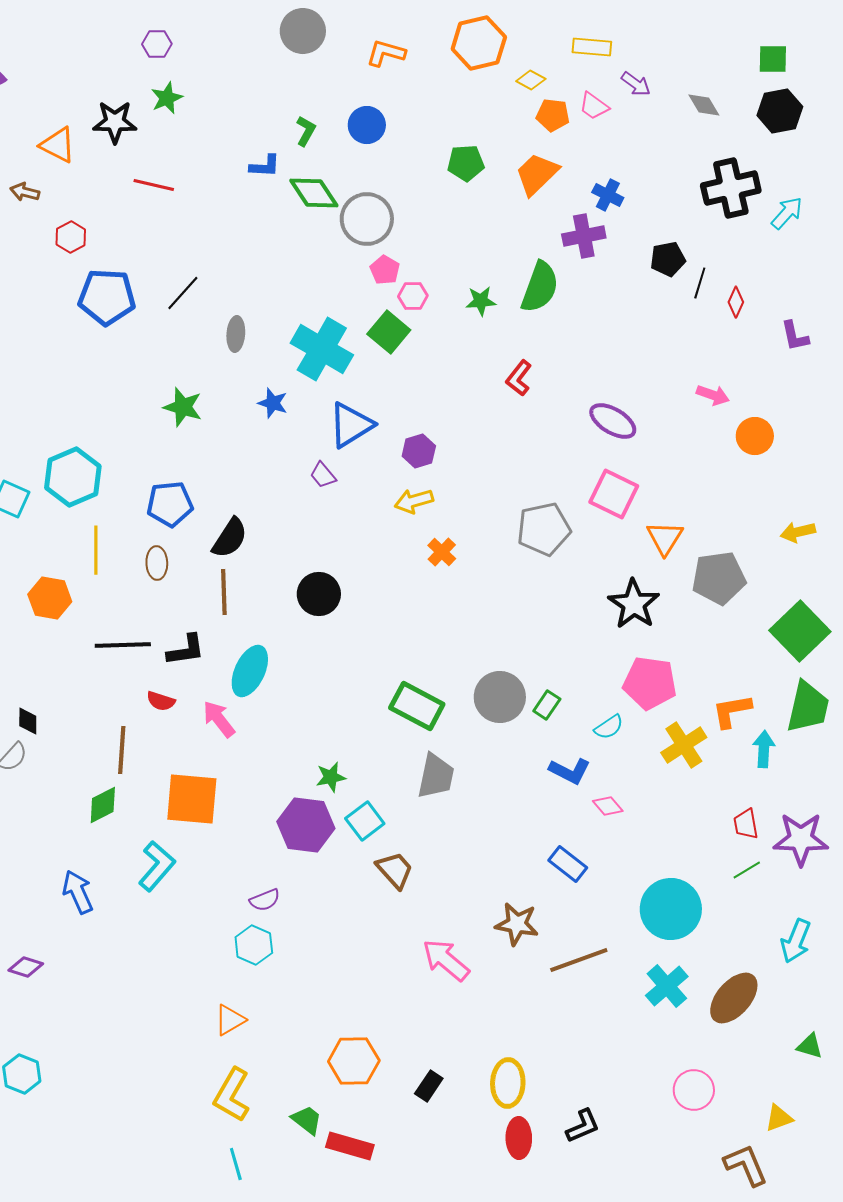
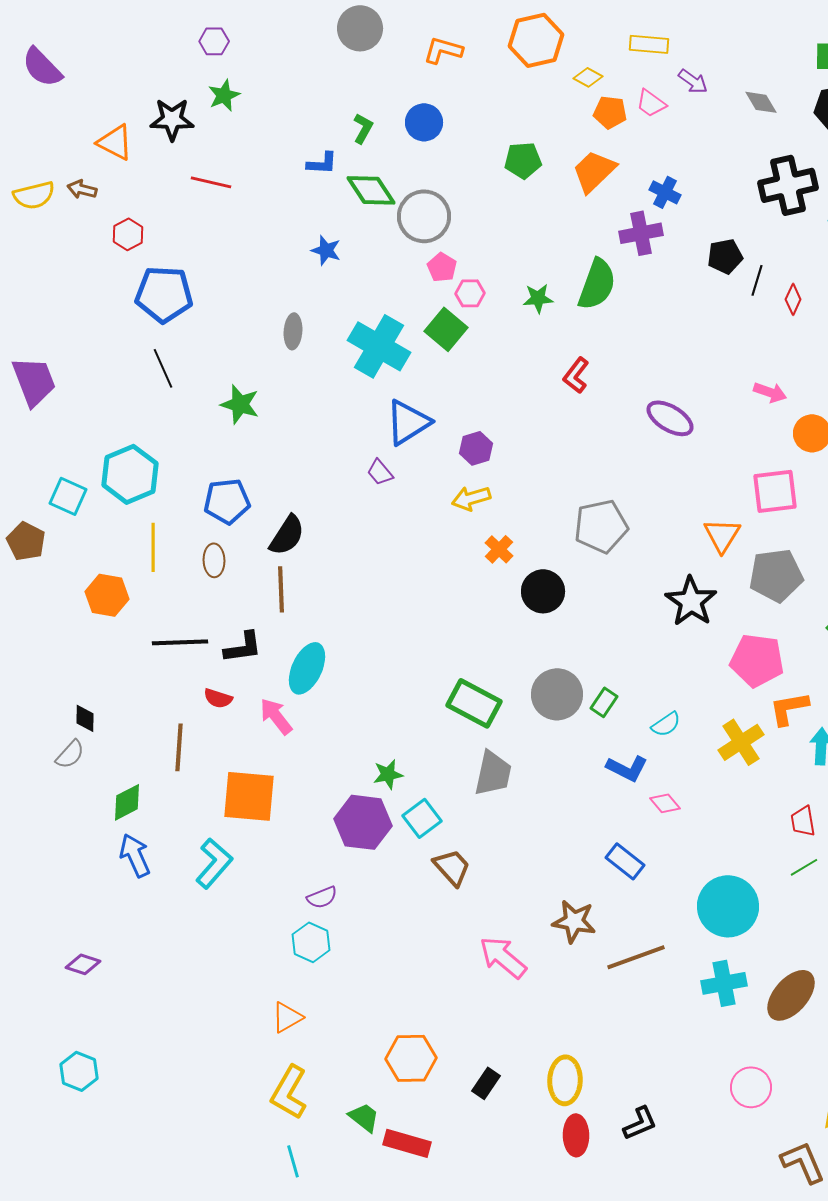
black line: (183, 293) -> (163, 368), moved, turned -66
blue star: (273, 403) -> (326, 250), moved
pink square: (614, 494) -> (775, 491), moved, turned -33
black circle: (319, 594) -> (543, 591), moved
pink pentagon: (650, 683) -> (757, 660), moved
green diamond: (103, 805) -> (127, 802), moved
blue arrow: (78, 892) -> (135, 855), moved
cyan cross: (667, 986) -> (724, 983), turned 30

